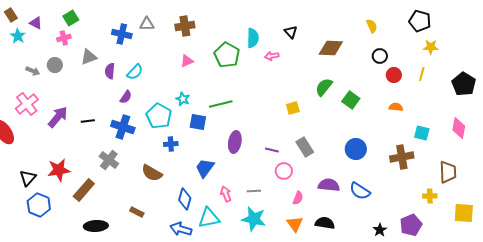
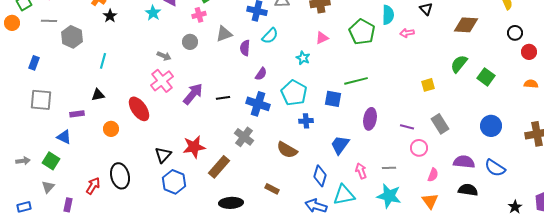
gray arrow: (33, 71) -> (164, 56), moved
cyan semicircle: (135, 72) -> (270, 36), moved
cyan star: (183, 99) -> (303, 58), moved
black semicircle: (325, 223) -> (468, 190), moved

